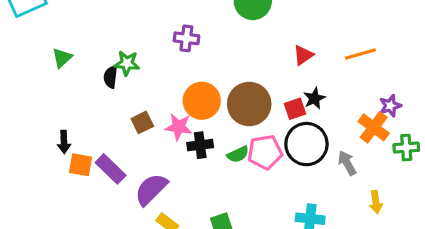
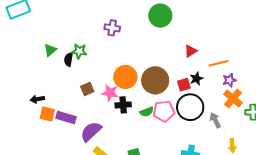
purple cross: (186, 38) -> (112, 28), moved
orange line: (360, 54) -> (219, 63), moved
green triangle: (62, 58) -> (50, 50), moved
purple star: (390, 106) -> (229, 80), moved
black arrow: (64, 142) -> (37, 99), turned 80
purple rectangle: (111, 169) -> (66, 117), turned -30

